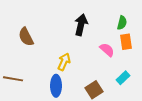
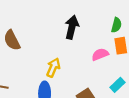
pink semicircle: (107, 50) -> (100, 54), turned -63

